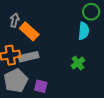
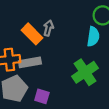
gray arrow: (15, 20) -> (48, 28), moved
green cross: (78, 63) -> (85, 72), size x1.6

